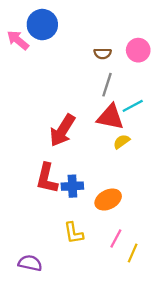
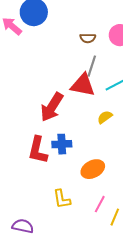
red triangle: (110, 117) -> (83, 85), moved
blue cross: (72, 186) -> (62, 144), moved

